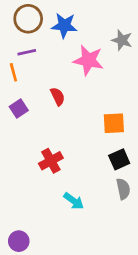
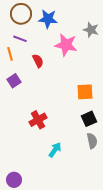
purple line: (27, 52) -> (20, 39), turned 32
red semicircle: (58, 96) -> (38, 61), moved
cyan arrow: (74, 201) -> (55, 150), turned -91

